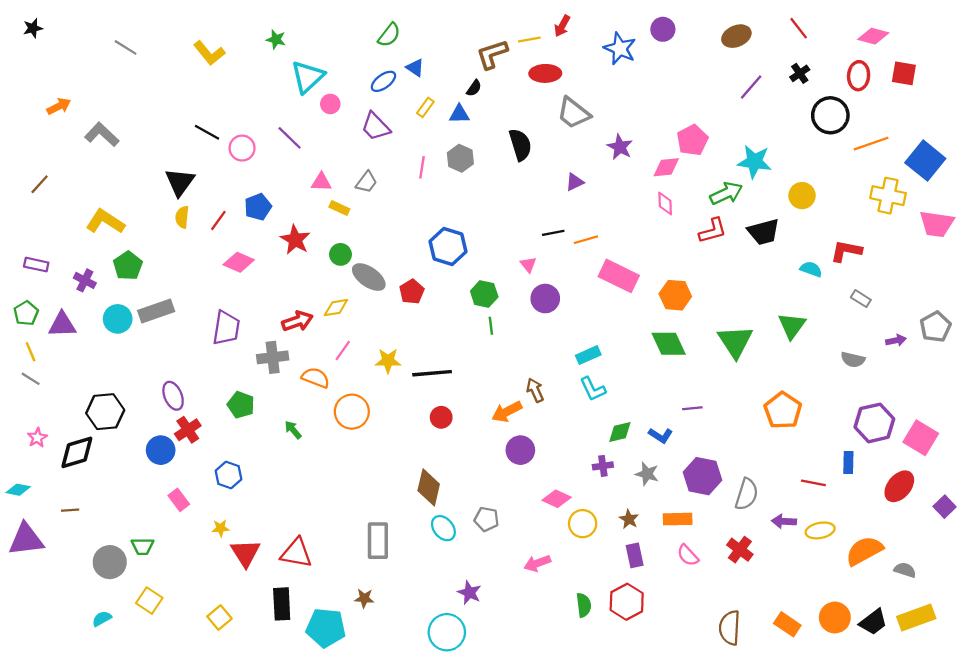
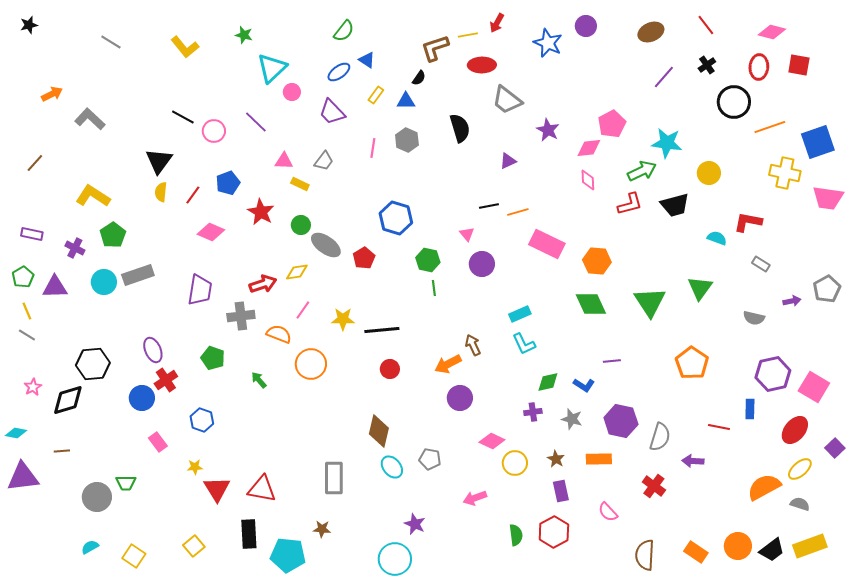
blue square: (925, 161) -> (818, 142), turned 32
yellow ellipse: (820, 530) -> (800, 469), moved, turned -30
pink semicircle: (688, 555) -> (608, 512), moved
yellow square: (149, 601) -> (134, 556), moved

